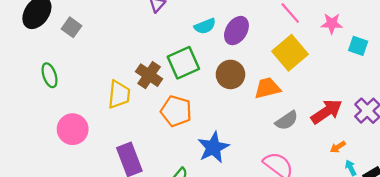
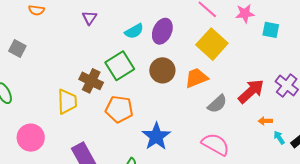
orange arrow: (338, 147) -> (265, 121), turned 40

